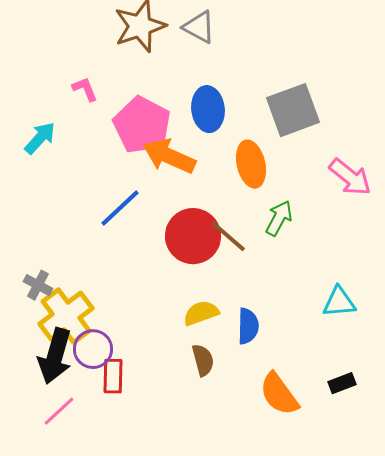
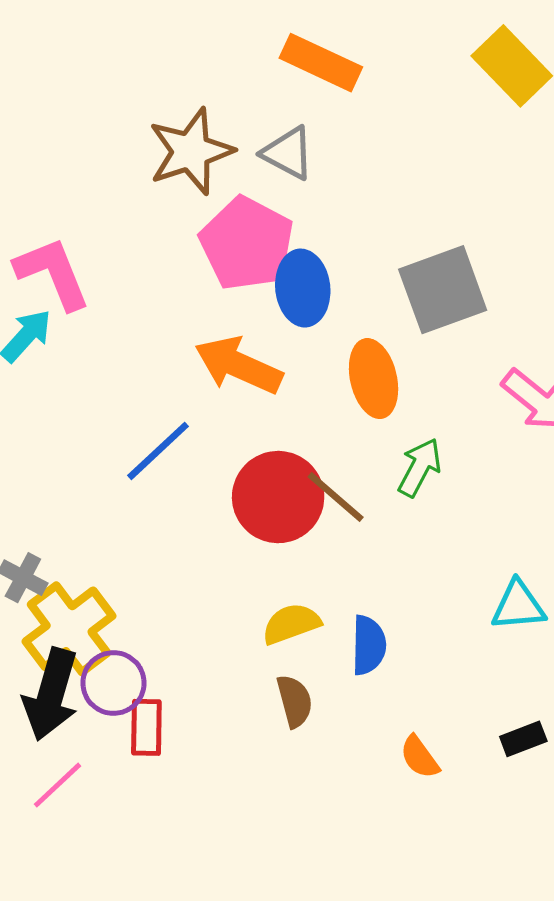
pink L-shape: (85, 89) -> (53, 273), moved, size x1.8
pink pentagon: (142, 125) -> (247, 244), moved
orange semicircle: (279, 394) -> (420, 757), size x0.6

